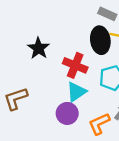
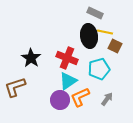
black star: (39, 48) -> (31, 58), moved
orange L-shape: (99, 124) -> (80, 97), moved

